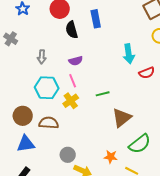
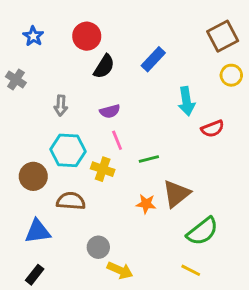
blue rectangle: (96, 19) -> (153, 59), moved, turned 54
black semicircle: (72, 30) -> (104, 67), turned -132
pink line: (73, 81) -> (117, 140), moved
yellow cross: (71, 101) -> (103, 169), turned -35
brown circle: (23, 116) -> (33, 176), moved
orange star: (111, 157) -> (146, 204), moved

